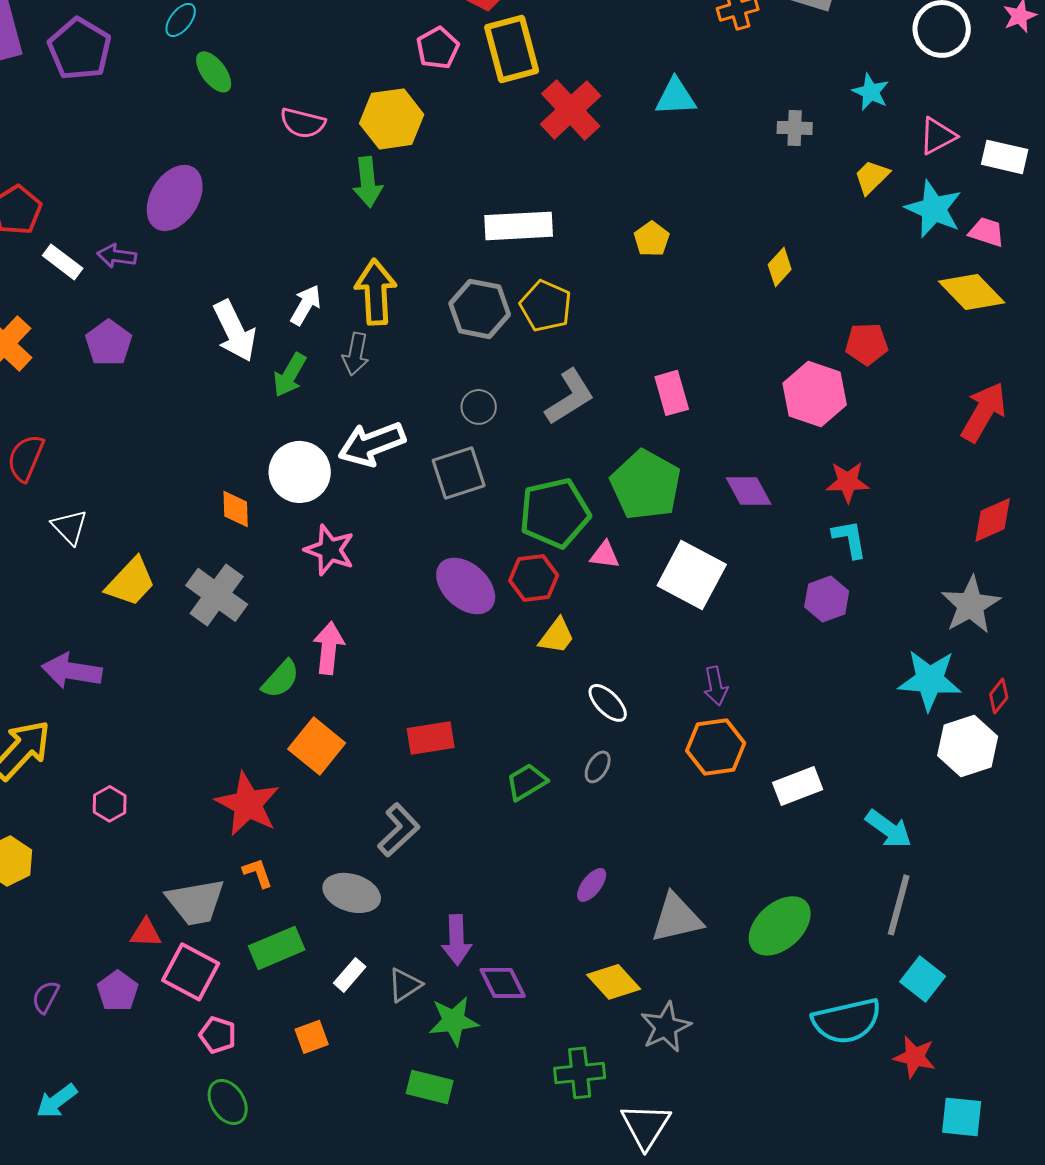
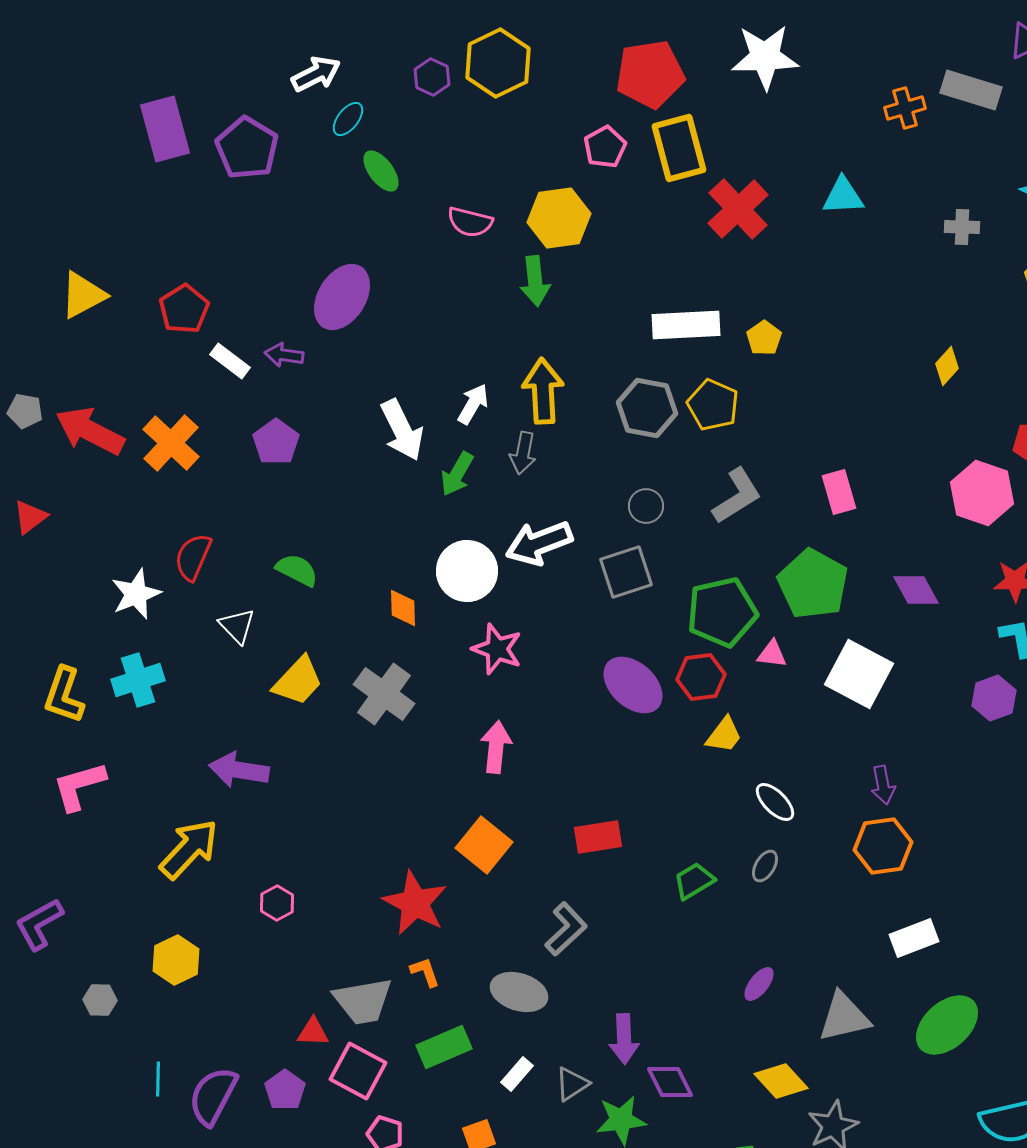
yellow pentagon: (652, 239) -> (764, 338), moved
green semicircle: (281, 679) -> (297, 570), moved, turned -105
white rectangle: (798, 786) -> (914, 938), moved
purple semicircle: (46, 997) -> (213, 1096), size x1.8

